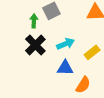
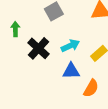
green arrow: (34, 21) -> (15, 29), moved

